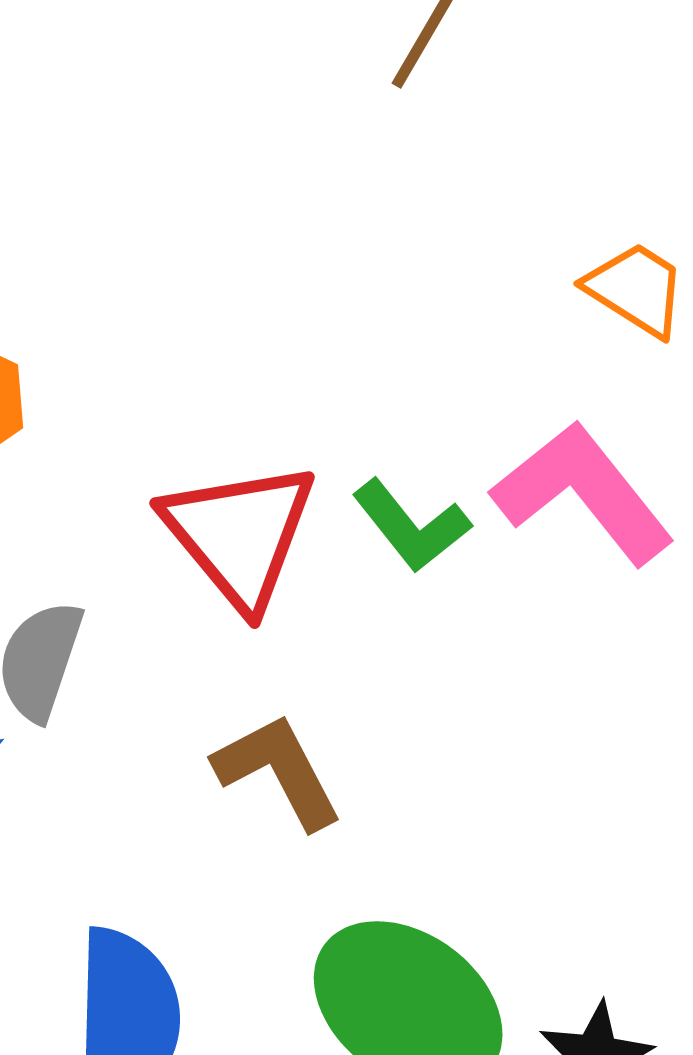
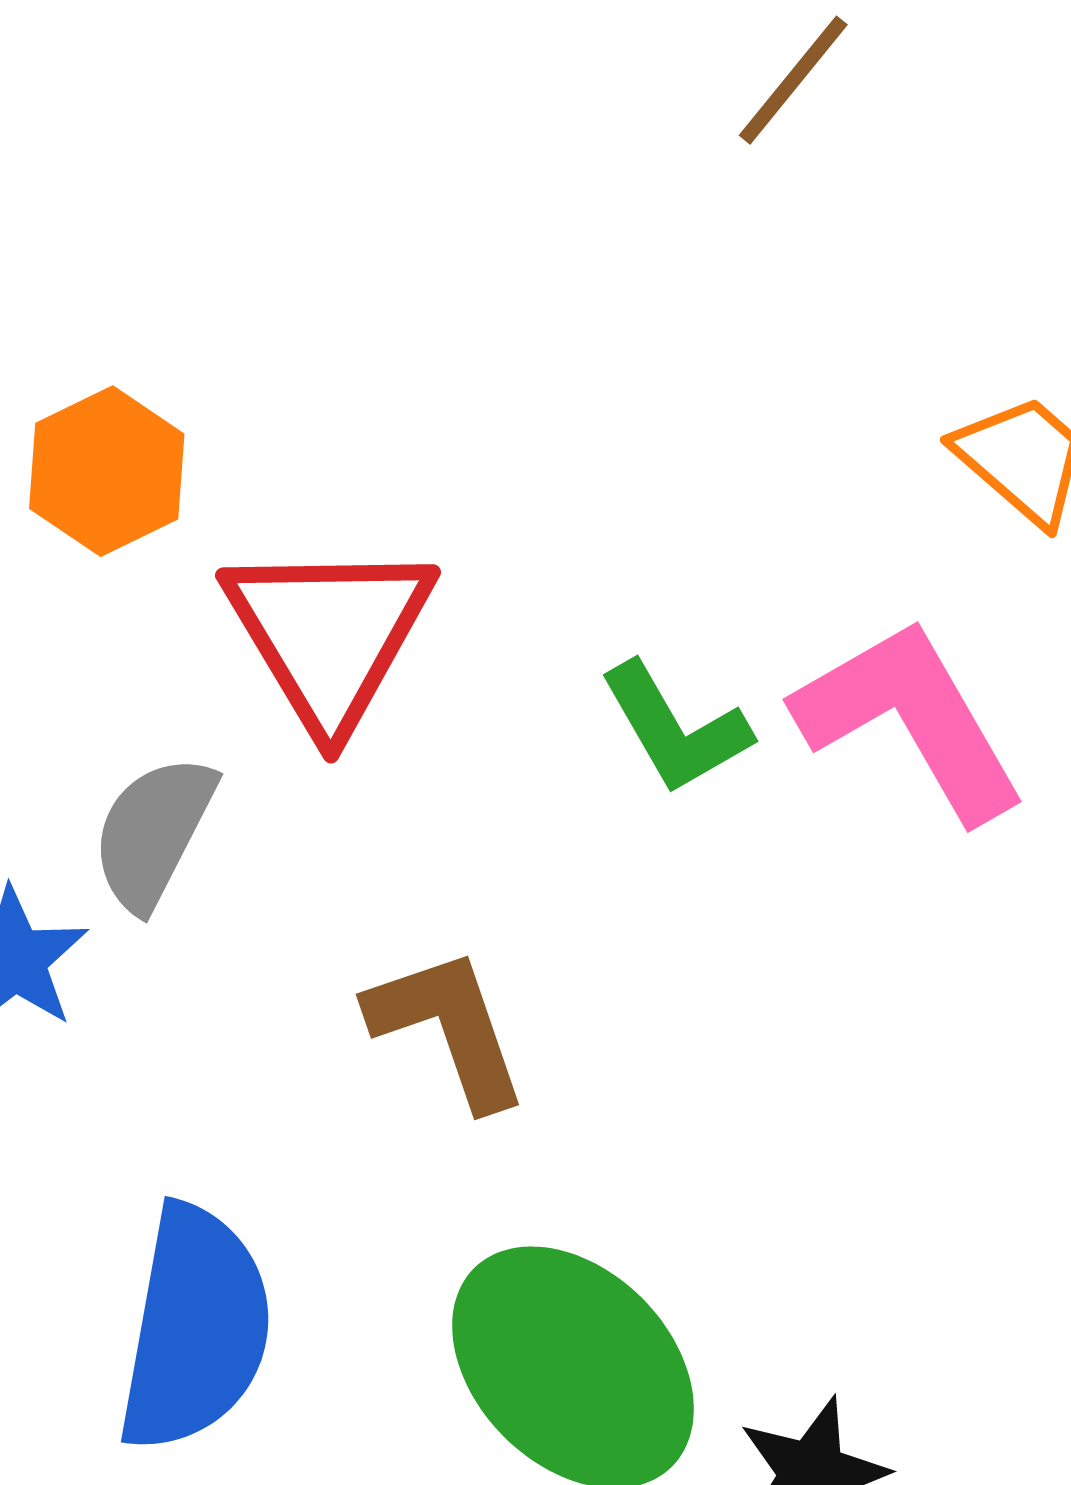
red triangle: (240, 534) -> (329, 634), moved

